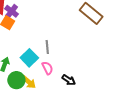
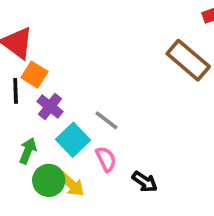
purple cross: (12, 11) -> (50, 107), moved
gray line: (47, 47) -> (106, 120), turned -48

